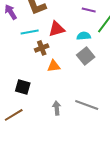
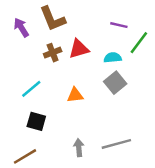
cyan line: (30, 32) -> (31, 89), moved, turned -30
brown cross: (42, 48) -> (53, 53), moved
gray line: (87, 105) -> (116, 144), turned -35

